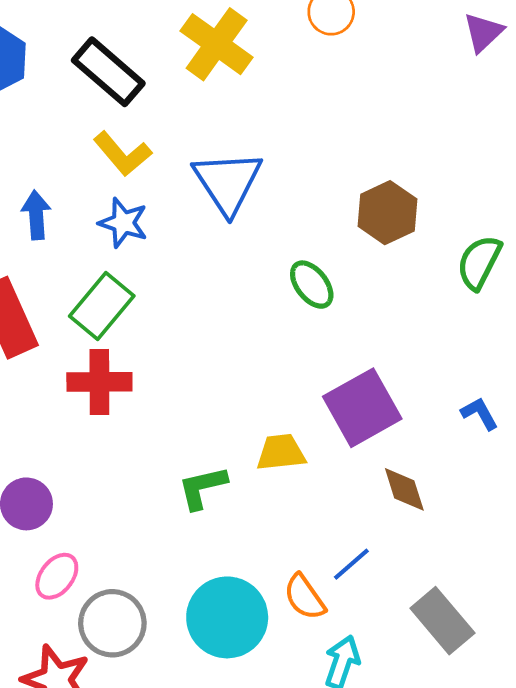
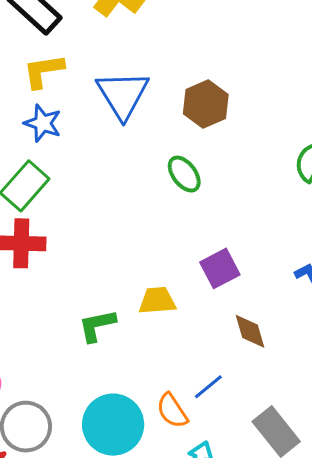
yellow L-shape: (122, 154) -> (43, 71), turned 120
brown hexagon: (387, 213) -> (206, 104), moved
purple square: (362, 408) -> (220, 268), size x0.7

